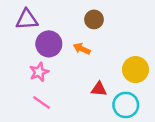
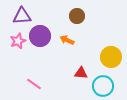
pink star: (39, 72) -> (18, 41), moved

